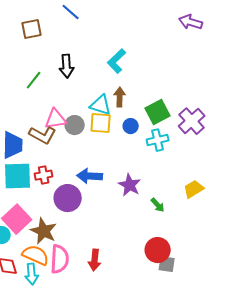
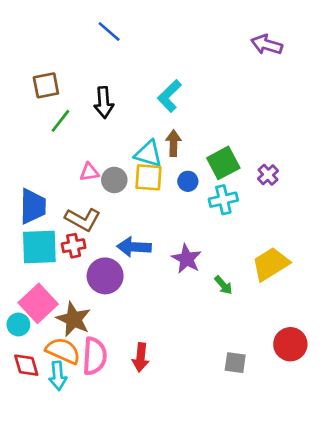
brown square: (32, 29) -> (46, 85), moved
pink triangle: (56, 119) -> (89, 172), size x0.7
purple cross: (192, 121) -> (268, 175), size x0.6
brown L-shape: (43, 135) -> (83, 219), moved
yellow trapezoid: (194, 189) -> (271, 264), size x1.4
red circle: (158, 250) -> (290, 344), moved

